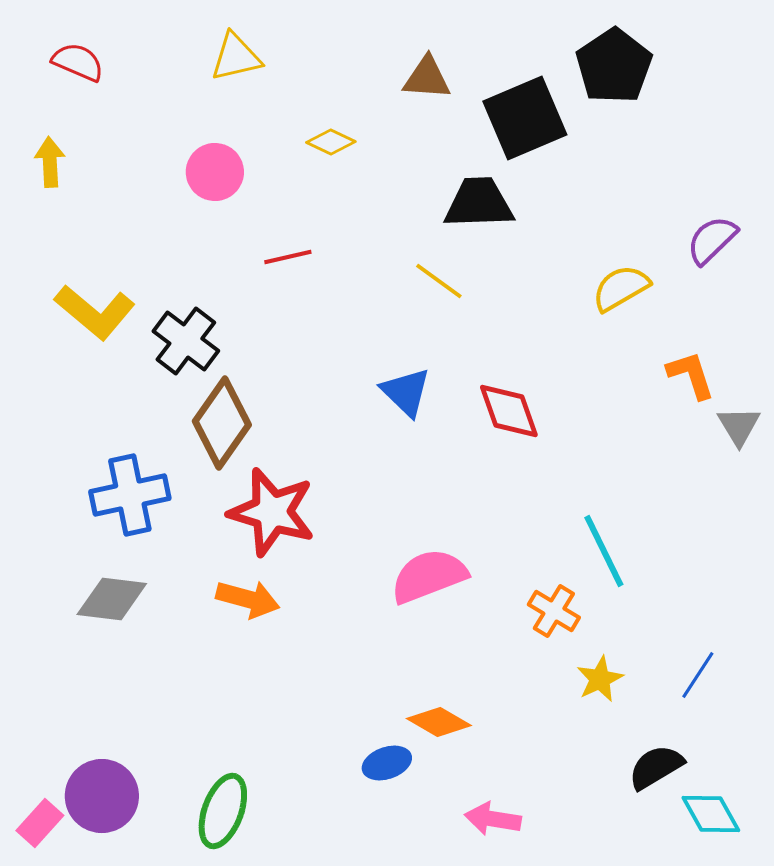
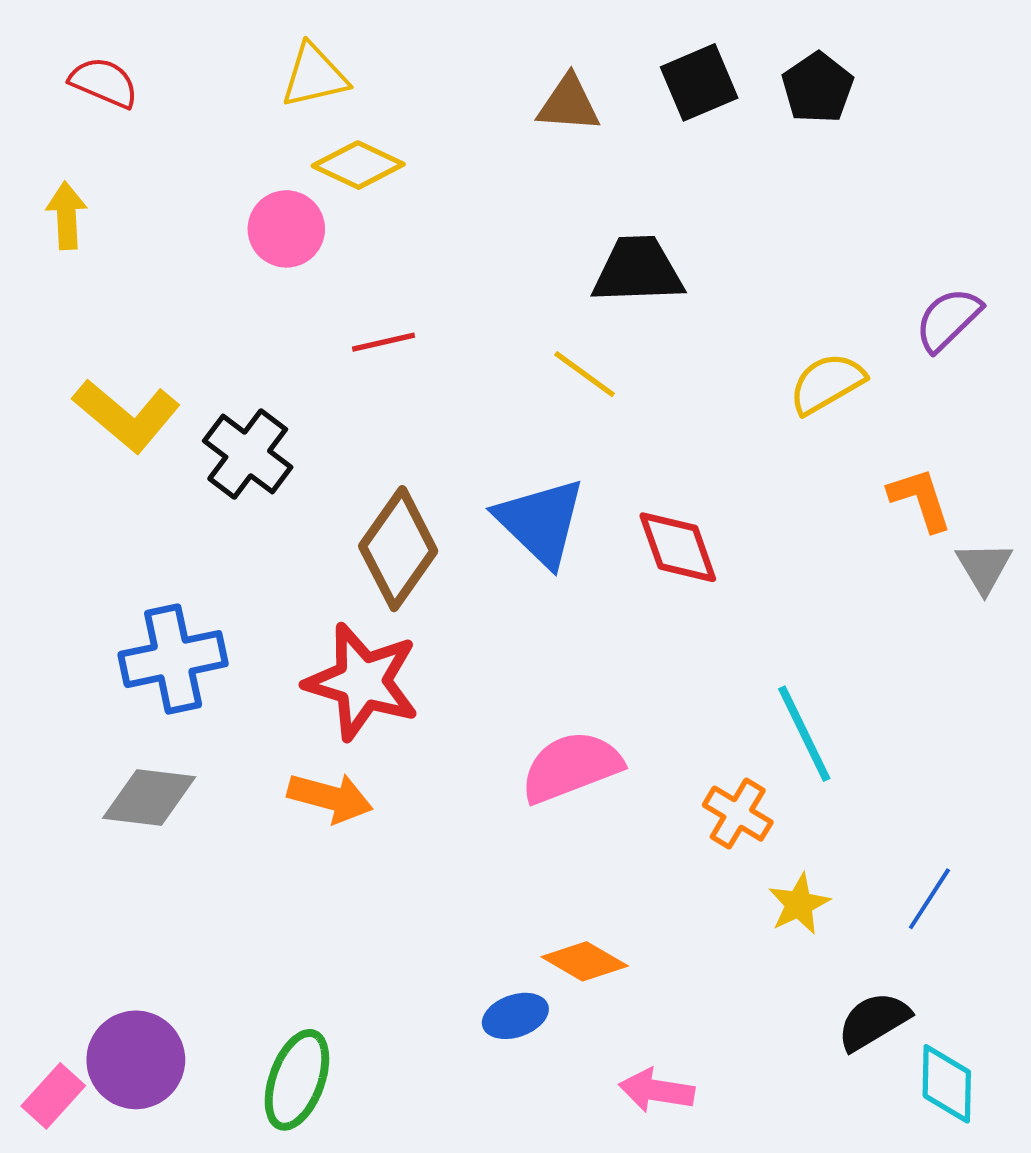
black pentagon: (614, 66) -> (818, 88), size x0.7
black square: (525, 118) -> (699, 82), moved, size x0.7
yellow diamond: (331, 142) -> (358, 165), moved, size x1.4
blue triangle: (406, 392) -> (541, 522), size x1.4
brown diamond: (222, 423) -> (398, 549), moved
cyan diamond: (711, 814) -> (947, 1084), turned 30

